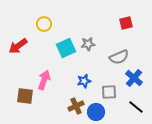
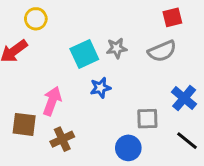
yellow circle: (44, 24) -> (36, 19), moved
gray semicircle: (119, 57) -> (162, 51), moved
blue star: (84, 81) -> (100, 88), moved
brown cross: (76, 106) -> (62, 139), moved

